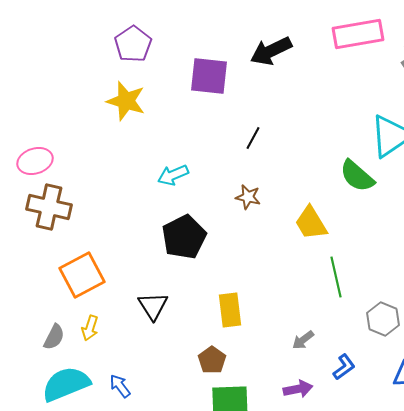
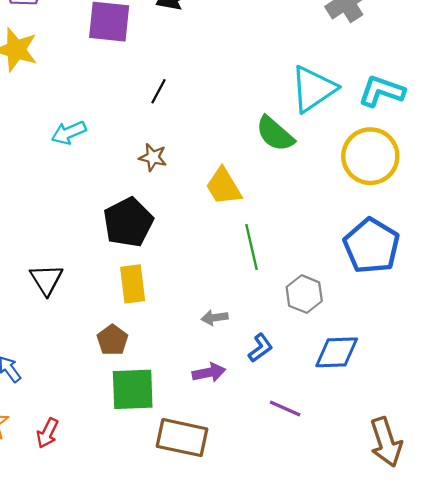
black pentagon: (184, 237) -> (128, 222), moved
gray arrow: (303, 340) -> (215, 318), turned 30

